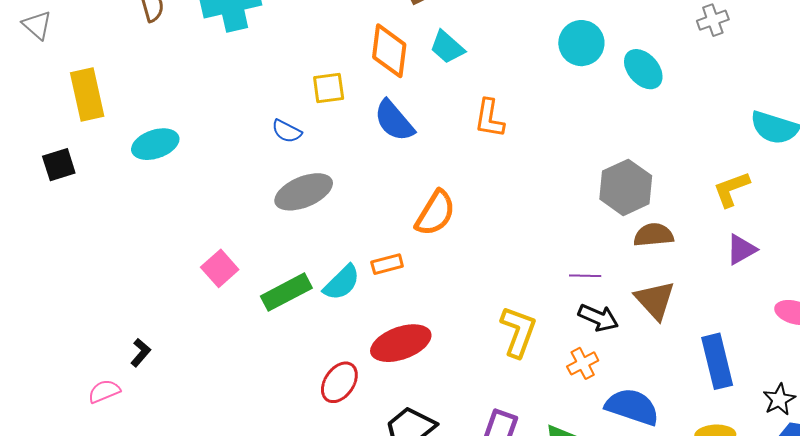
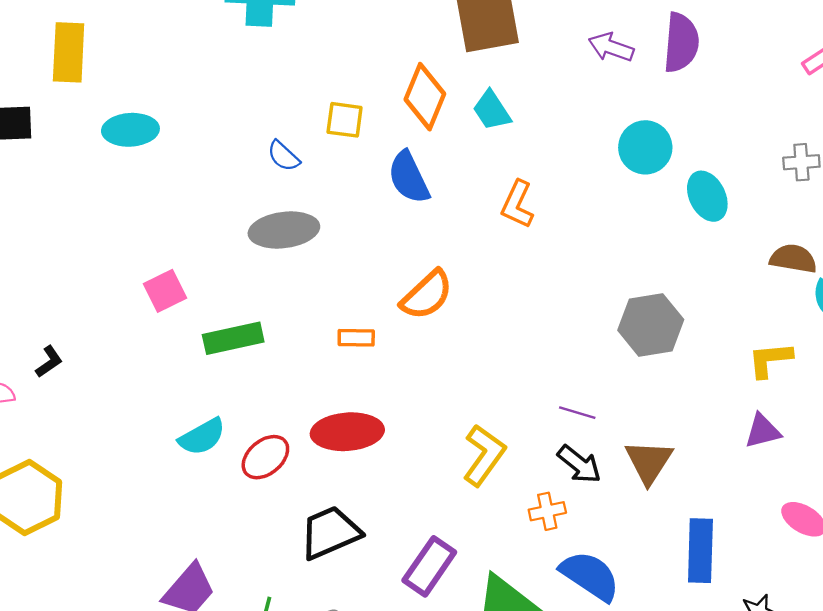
brown semicircle: (654, 235) -> (793, 259), moved
cyan semicircle: (342, 283) -> (202, 437), moved

